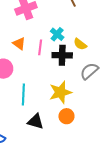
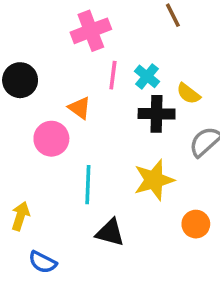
orange triangle: (19, 43) -> (80, 108), moved
pink line: (40, 47) -> (113, 75), moved
orange circle: (66, 116) -> (196, 224), moved

